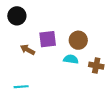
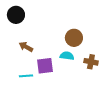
purple square: (48, 39) -> (45, 66), moved
cyan line: (21, 87) -> (26, 76), moved

